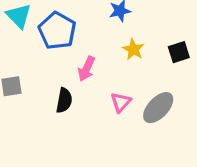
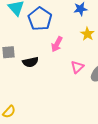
black semicircle: (64, 100) -> (30, 62), moved, turned 63

